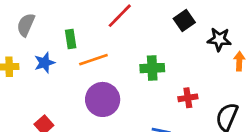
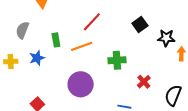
orange line: (93, 60) -> (82, 46), moved
red cross: (188, 98) -> (144, 82), turned -32

